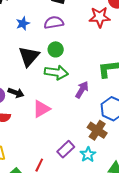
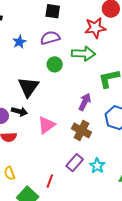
black triangle: (29, 56) -> (28, 87), moved
green arrow: (56, 72) -> (83, 54), moved
brown cross: (97, 130) -> (81, 130), moved

